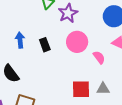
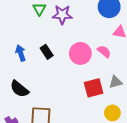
purple star: (68, 13) -> (62, 15), turned -30
pink circle: (77, 42) -> (80, 53), moved

